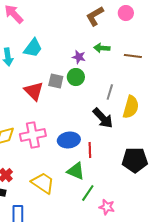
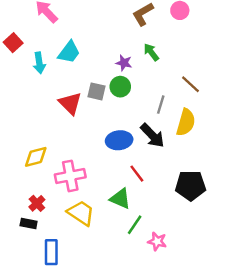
green arrow: (102, 48) -> (151, 52), turned 49
brown line: (133, 56) -> (191, 84), moved, turned 36
pink cross: (33, 135) -> (70, 176), moved
blue ellipse: (69, 140) -> (119, 140), moved
red line: (90, 150) -> (137, 174), turned -35

